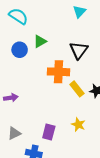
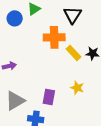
gray triangle: (14, 133) -> (15, 101), size x1.5

